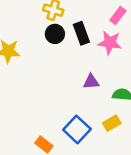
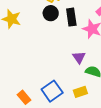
purple triangle: (91, 82) -> (79, 57), moved, turned 48

